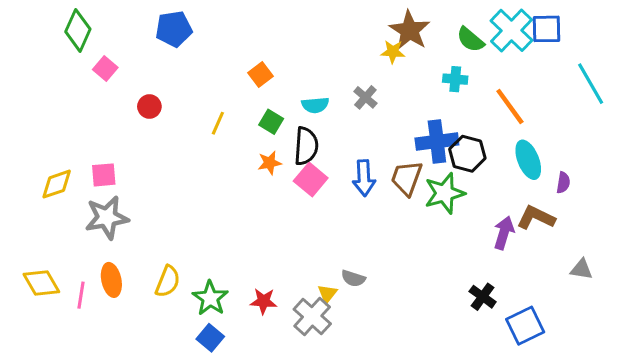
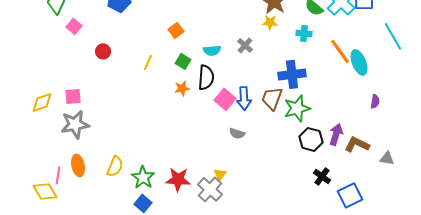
yellow star: (393, 52) -> (270, 22), moved
black hexagon: (467, 154) -> (311, 139), moved
cyan ellipse: (528, 160) -> (359, 62), moved
pink square: (311, 180) -> (225, 99), moved
brown L-shape: (536, 218) -> (357, 144), moved
gray semicircle: (353, 278) -> (237, 133), moved
yellow diamond: (41, 283) -> (45, 191), moved
red star: (264, 301) -> (178, 179), size x1.4

